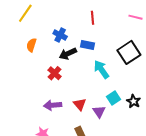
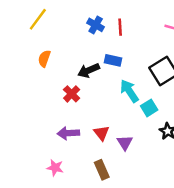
blue cross: (60, 35) -> (96, 25), moved
cyan square: (113, 98) -> (149, 108), moved

